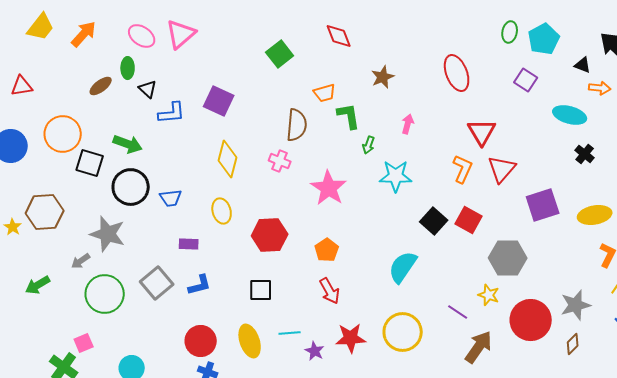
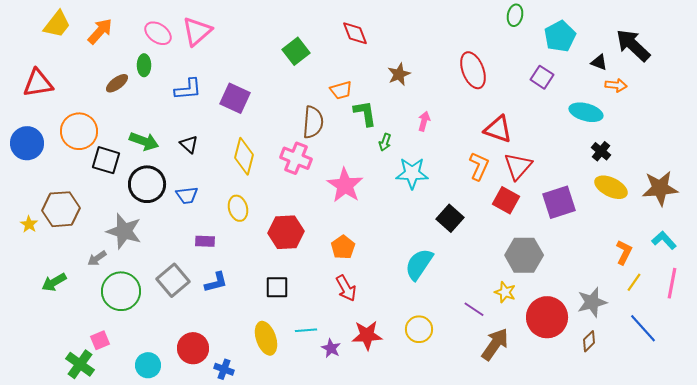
green ellipse: (510, 32) -> (515, 15), moved
red triangle: (22, 86) -> (38, 83), size x1.4
black triangle: (148, 89) -> (189, 144), moved
blue L-shape: (172, 113) -> (188, 89), moved
red triangle: (482, 132) -> (498, 129), turned -40
pink cross: (280, 161) -> (296, 158), size x1.4
yellow ellipse: (595, 215) -> (611, 187), moved, turned 36
red square: (469, 220) -> (506, 200), moved
yellow circle: (403, 332) -> (419, 329), size x0.7
red circle: (201, 341) -> (193, 348), moved

